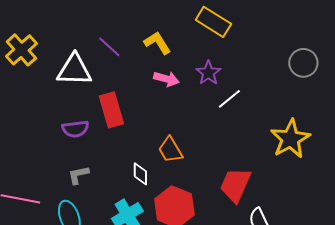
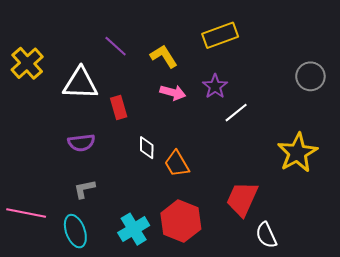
yellow rectangle: (213, 22) -> (220, 35), turned -52
purple line: (109, 47) -> (116, 46), moved
red rectangle: (111, 110) -> (119, 108), moved, size x0.7
white diamond: (140, 174) -> (147, 148), moved

